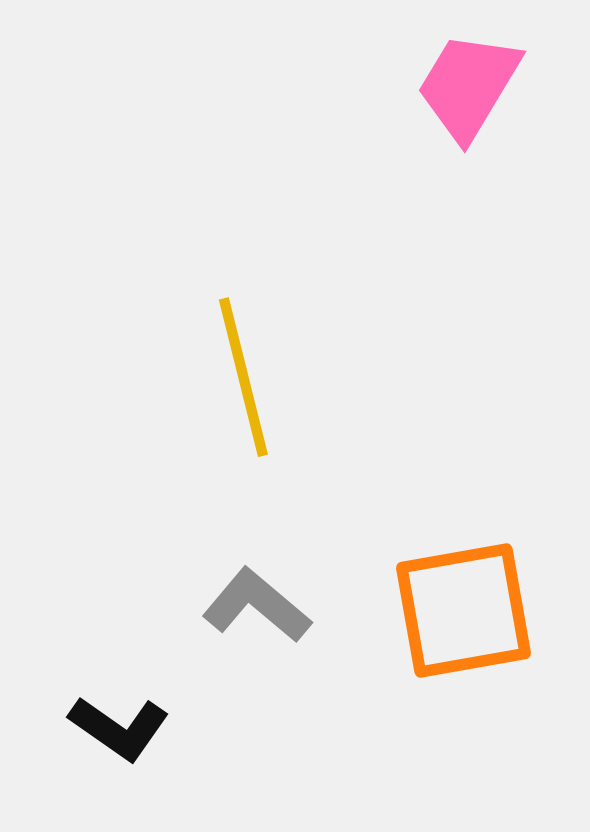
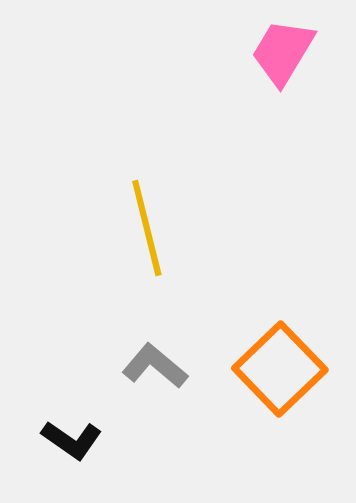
orange square: (463, 610) -> (280, 369), turned -34

